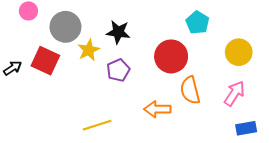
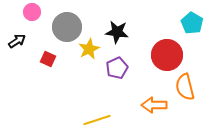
red square: (45, 61) -> (48, 59), size x0.6
black arrow: (13, 68) -> (17, 41), moved

